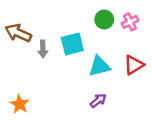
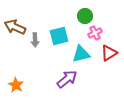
pink cross: (130, 22) -> (95, 33), moved
purple arrow: (98, 101) -> (67, 79), moved, size x1.5

